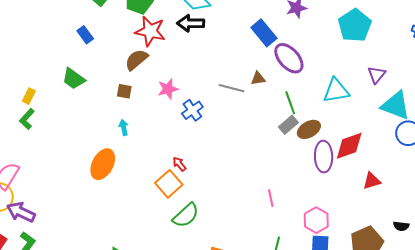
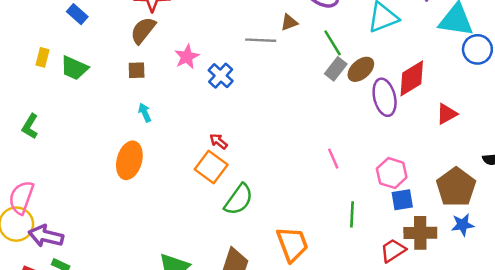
yellow rectangle: (29, 96) -> (43, 57), moved

